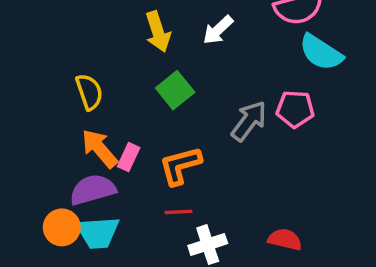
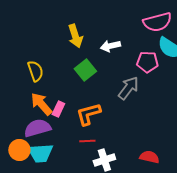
white arrow: (218, 30) -> (110, 46), moved, turned 30
pink pentagon: (295, 109) -> (147, 62), moved

